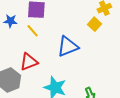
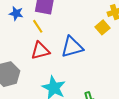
red triangle: (29, 62) -> (40, 51), moved

